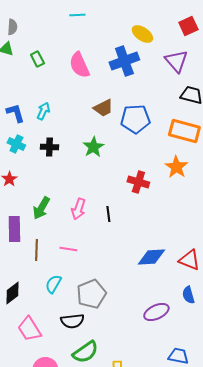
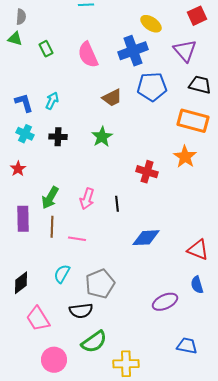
blue pentagon: (135, 119) -> (152, 87), moved
brown line: (36, 250) -> (52, 227), moved
blue diamond: (151, 257) -> (146, 238), moved

